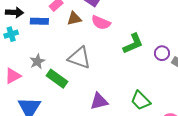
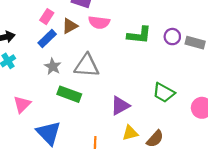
blue rectangle: (39, 21) -> (47, 39), moved, turned -30
green L-shape: (133, 44) -> (139, 35), turned 45
gray star: (37, 61) -> (53, 66), moved

